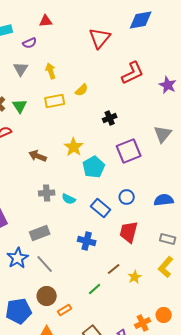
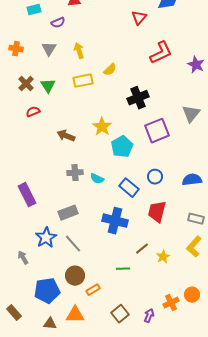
red triangle: (100, 38) -> (139, 18), moved, size x0.7
black cross: (110, 118) -> (138, 98), size x1.5
blue cross: (87, 241) -> (115, 221), size x1.4
green line: (95, 289) -> (123, 269), turned 40

